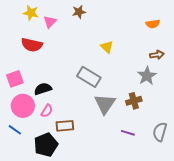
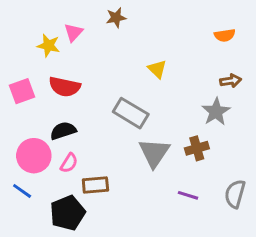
yellow star: (31, 13) -> (48, 46), moved
red semicircle: (32, 45) -> (65, 87), moved
pink square: (15, 79) -> (22, 91), moved

